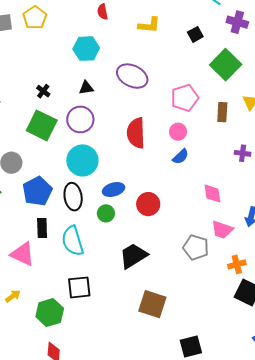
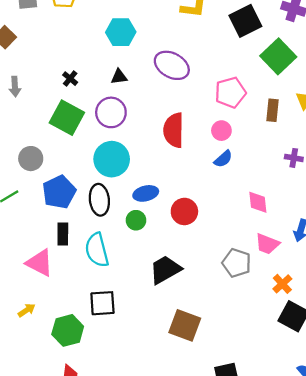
black square: (195, 34) -> (245, 21), size x1.8
orange cross: (237, 264) -> (282, 284), turned -30

